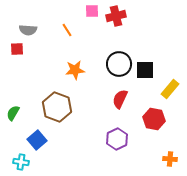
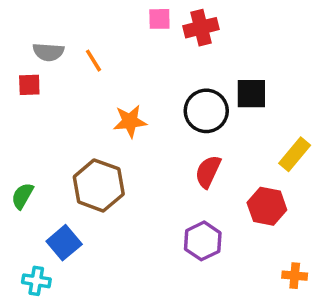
orange line: (67, 30) -> (94, 61), moved
black square: (145, 70) -> (251, 94), moved

